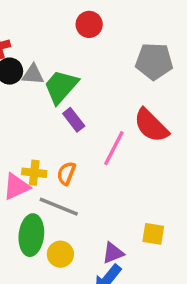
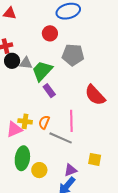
red circle: (89, 24) -> (50, 33), moved
gray pentagon: (154, 61) -> (73, 55), moved
pink line: (114, 148) -> (71, 121), moved, turned -30
gray line: (59, 207) -> (61, 138), moved

